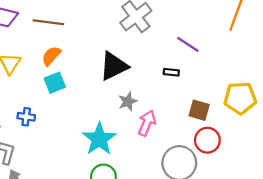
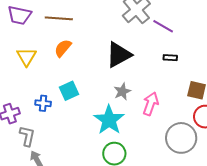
purple line: (188, 44) -> (163, 26), moved
cyan square: (55, 83) -> (69, 91), moved
gray star: (128, 101) -> (122, 92), moved

